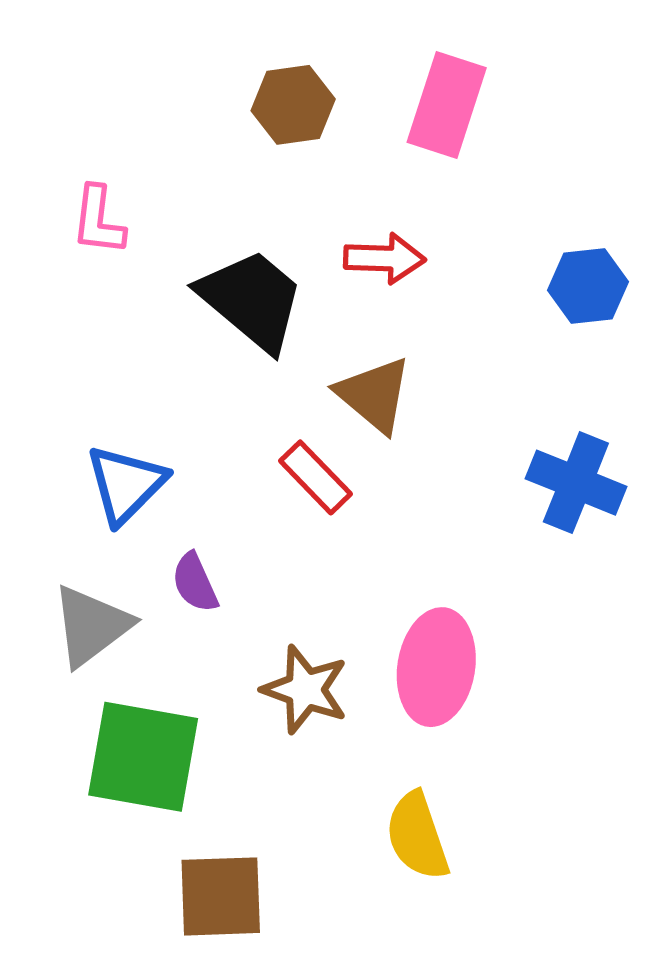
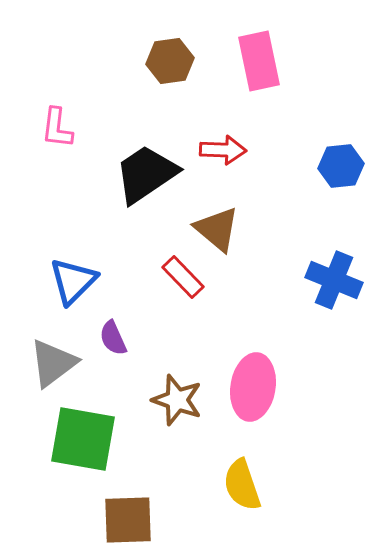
pink rectangle: (447, 105) -> (259, 61), turned -30
black trapezoid: (252, 300) -> (146, 174), turned -74

